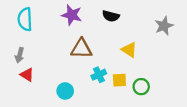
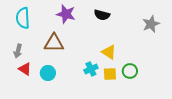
brown triangle: (81, 49) -> (54, 43), moved
yellow triangle: (129, 50) -> (109, 52), moved
green circle: (141, 87) -> (130, 71), moved
cyan circle: (65, 91) -> (48, 73), moved

